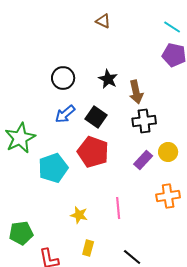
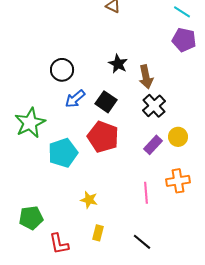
black circle: (63, 78) -> (62, 70), moved
black cross: (144, 121) -> (154, 106), turned -35
pink line: (118, 208) -> (146, 193), moved

